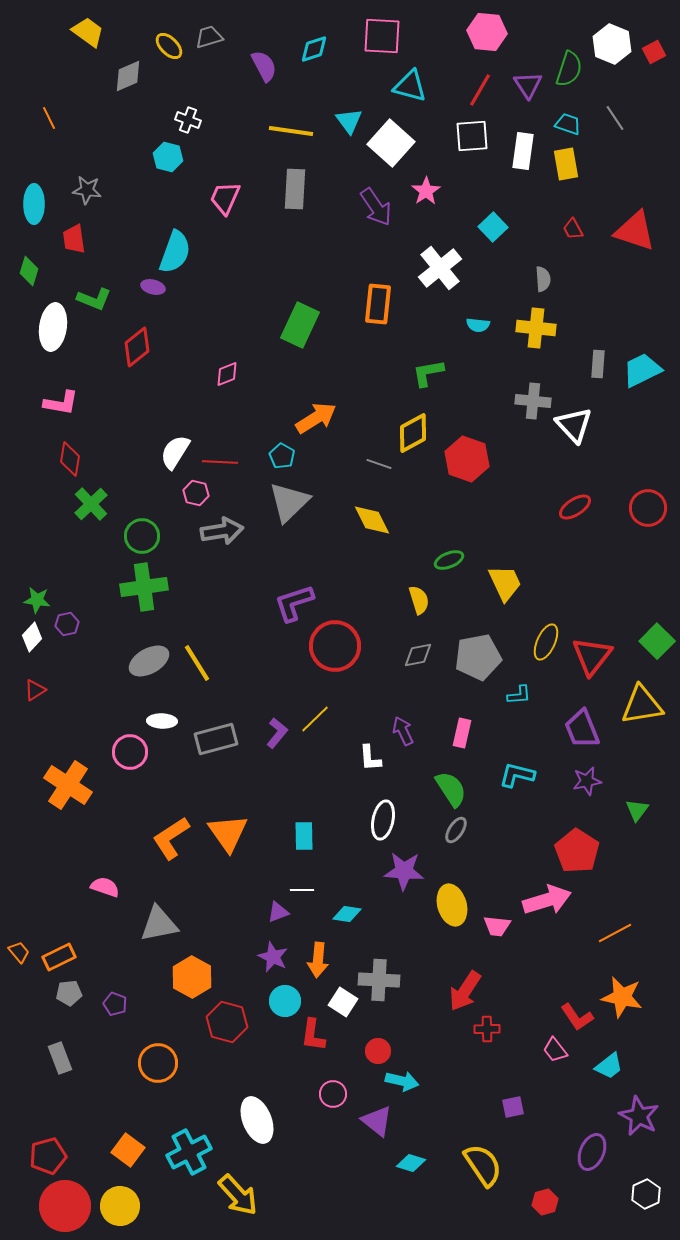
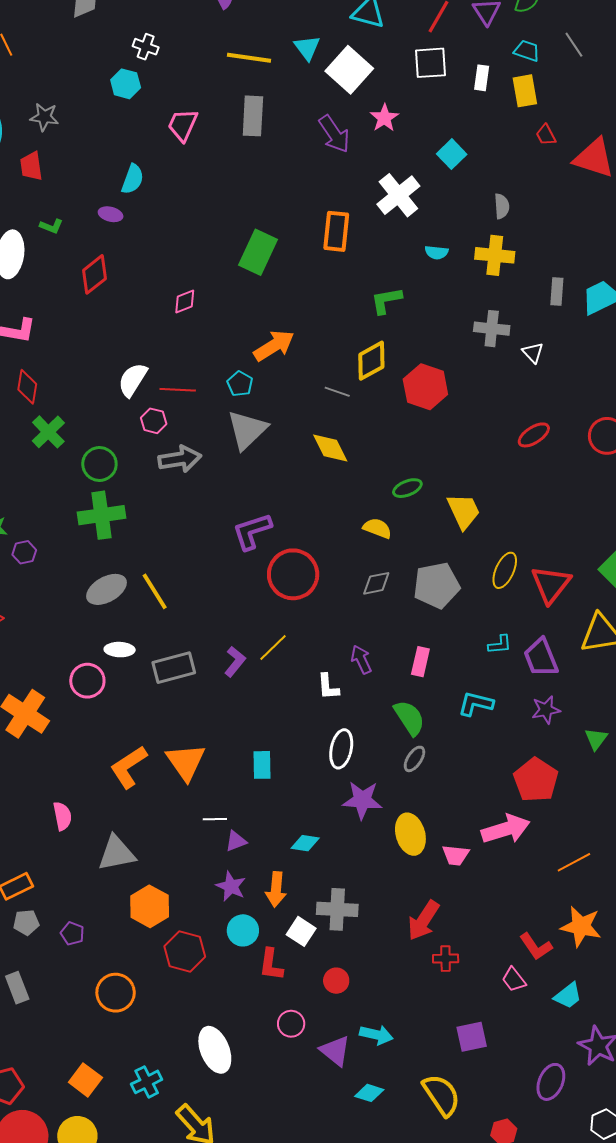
white rectangle: (523, 151) -> (482, 78), size x0.7
red trapezoid: (573, 229) -> (546, 135), moved
cyan semicircle: (175, 252) -> (133, 179), size x0.7
green L-shape: (94, 299) -> (51, 226), size x0.7
white triangle: (574, 425) -> (533, 353), size x0.6
yellow semicircle: (419, 600) -> (377, 528), turned -52
cyan L-shape: (519, 695) -> (500, 645), moved
pink semicircle: (105, 887) -> (62, 816), turned 60
white line: (302, 890) -> (215, 819), moved
cyan arrow: (402, 1081) -> (376, 1035), moved
purple square: (513, 1107) -> (472, 1037), size x1.4
cyan cross: (189, 1152) -> (147, 1082), size x0.7

